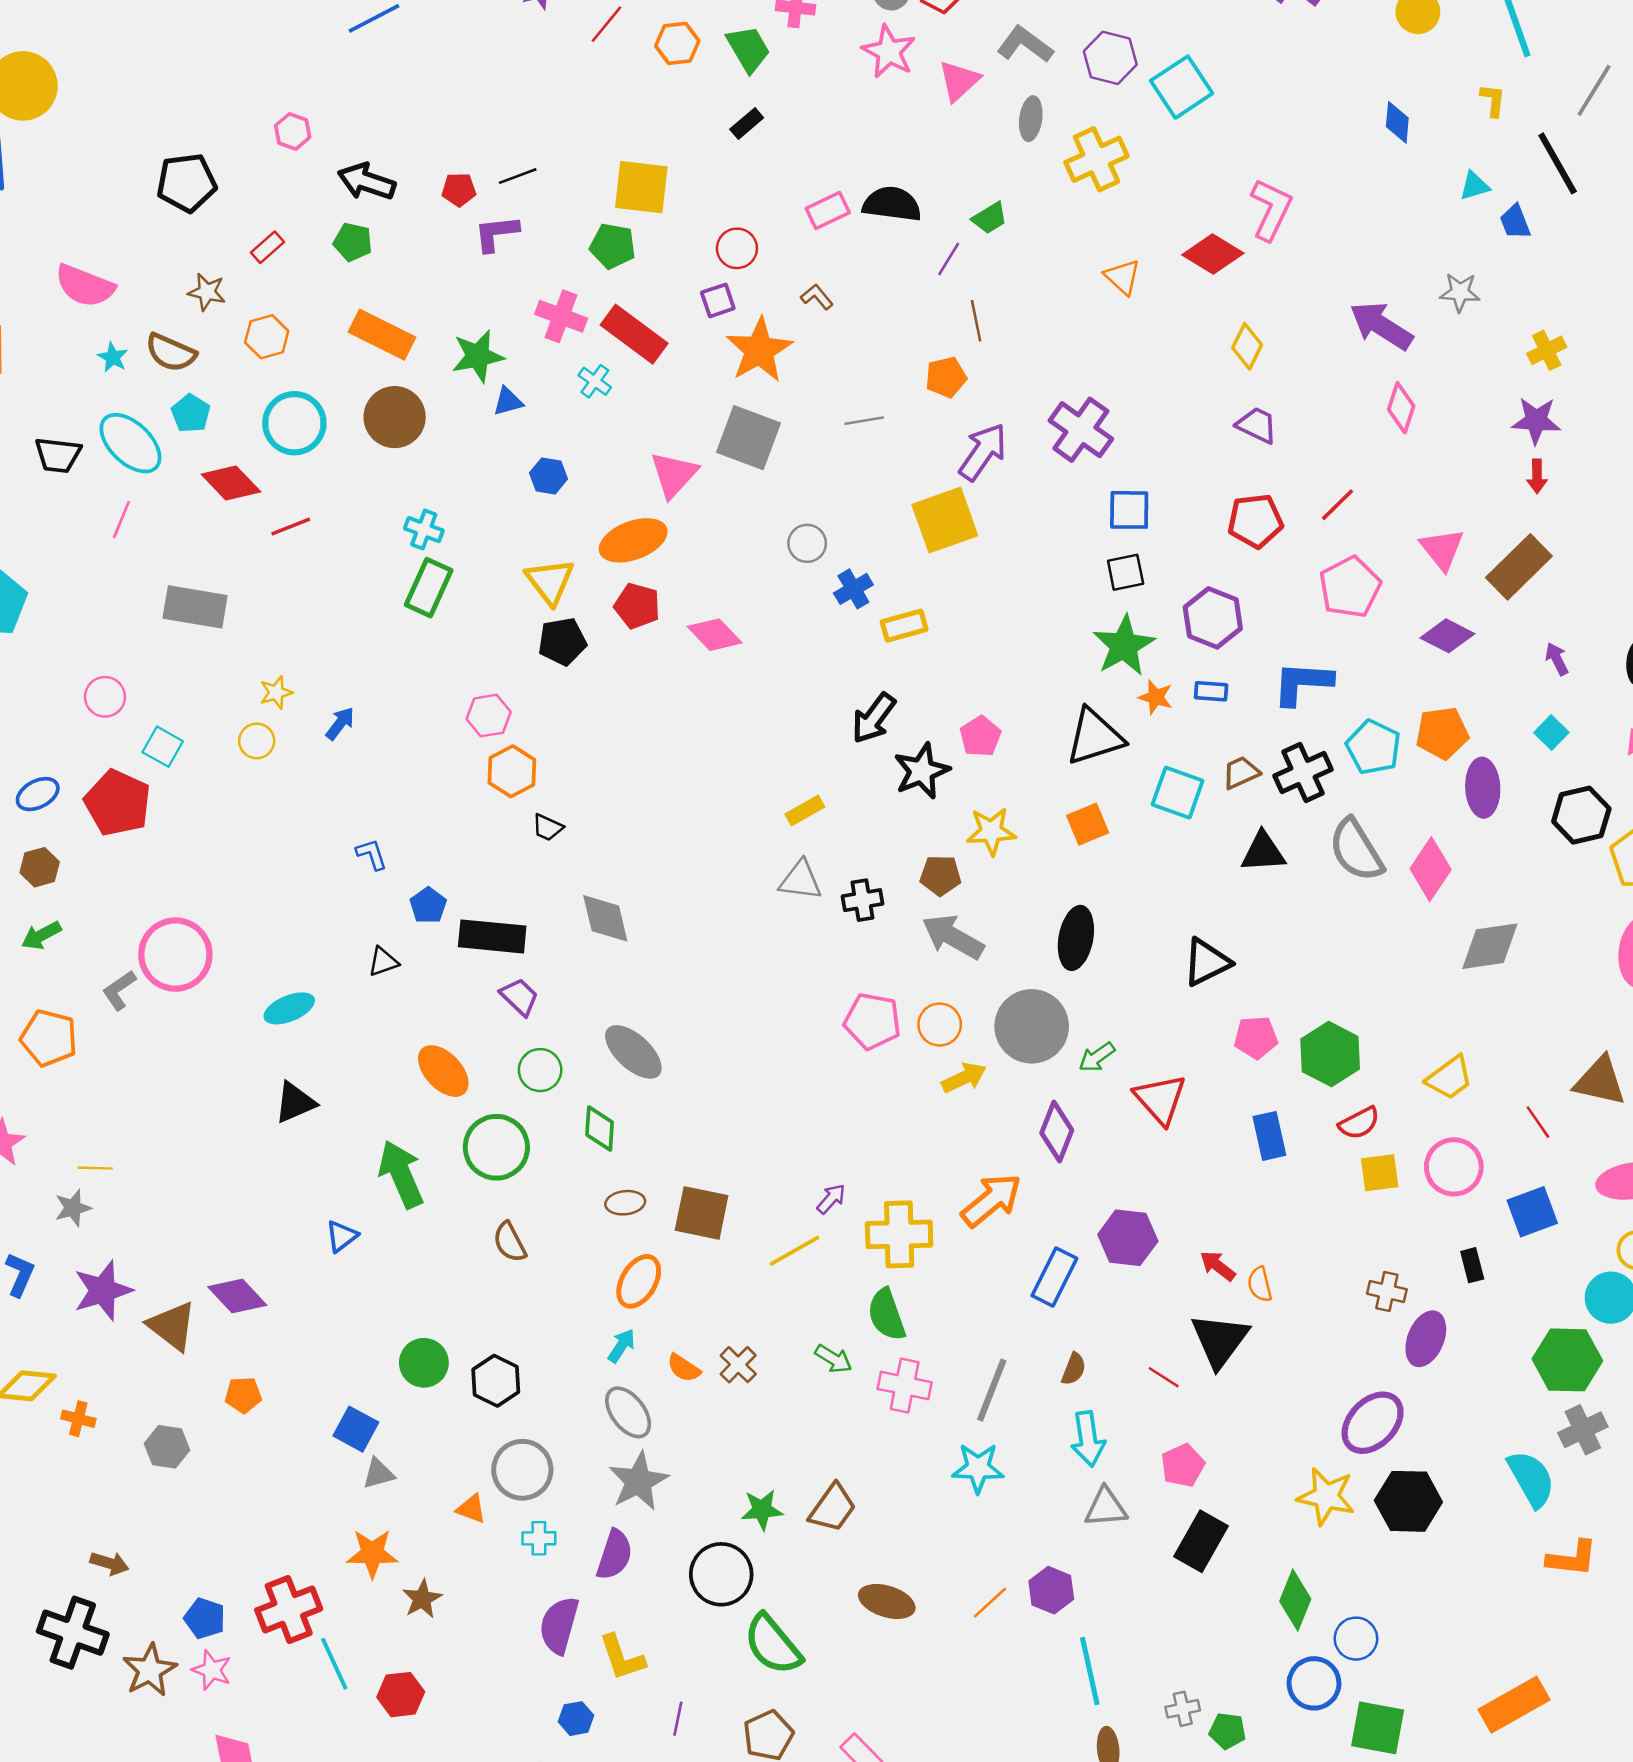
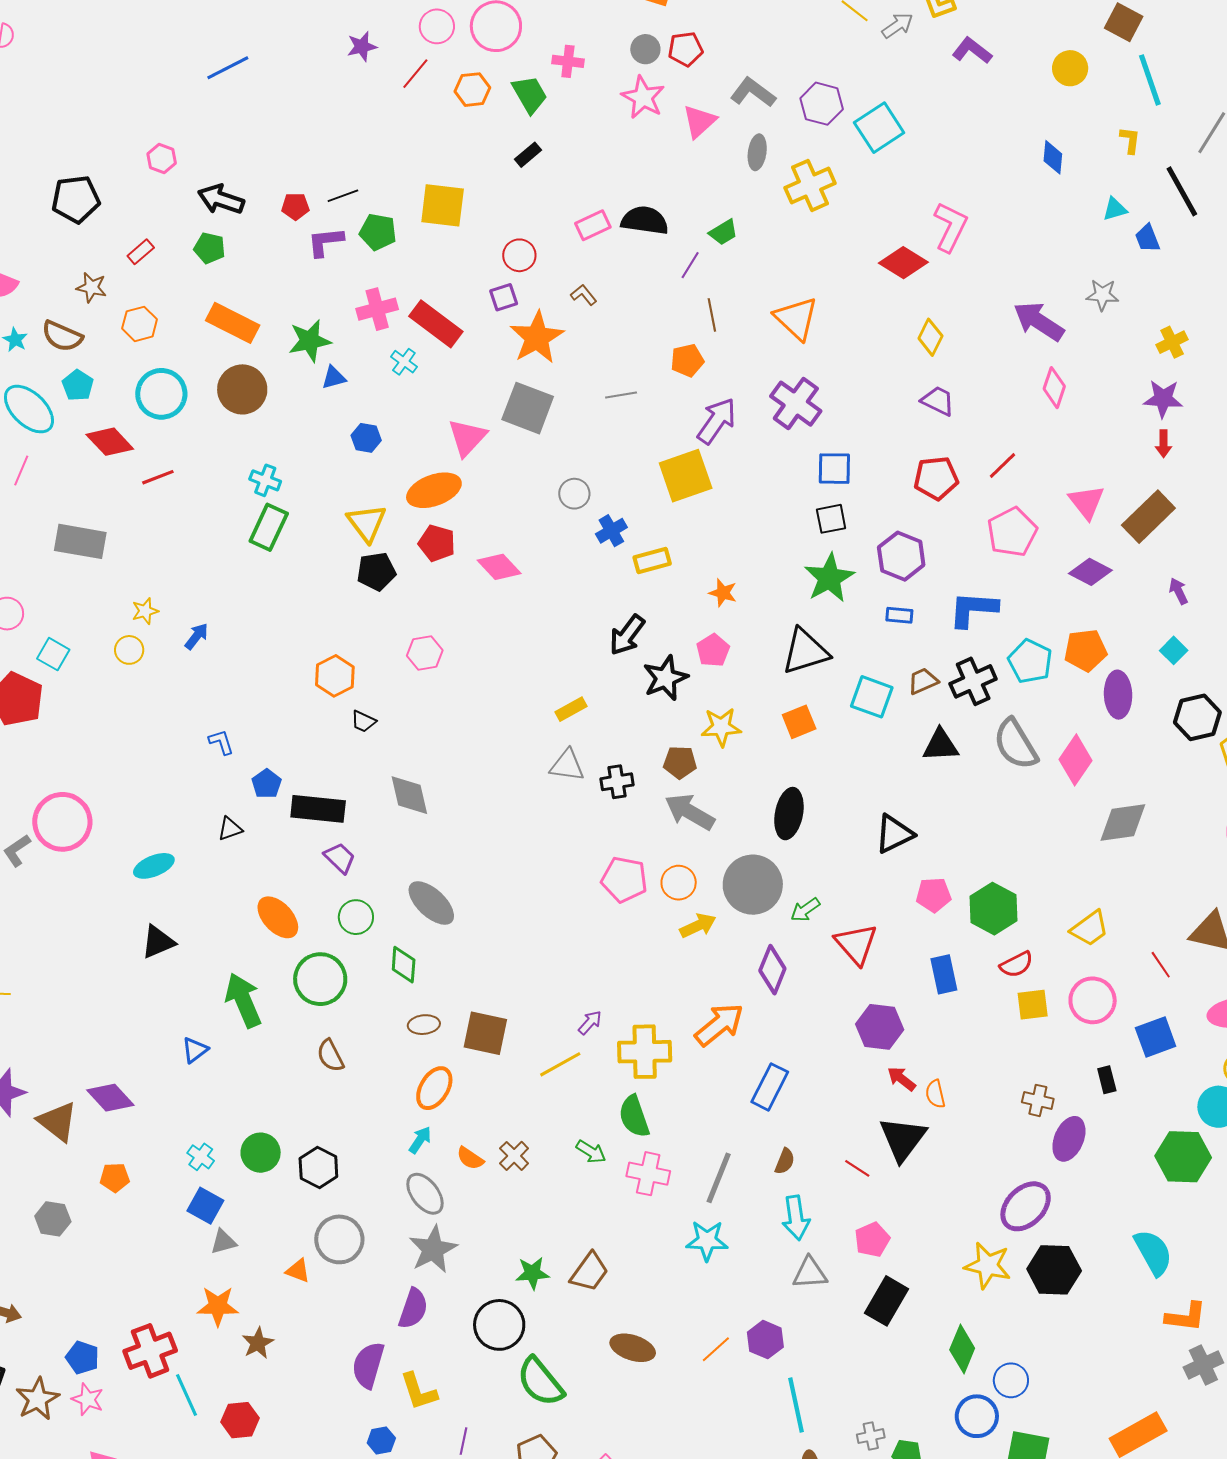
green pentagon: (613, 246) -> (378, 232), moved
orange triangle: (1122, 277) -> (796, 318), moved, size x1.5
pink cross: (561, 316) -> (377, 309), turned -36
orange star: (1156, 697) -> (723, 593), moved
pink hexagon: (489, 716) -> (425, 653), moved
purple hexagon: (1128, 1238) -> (880, 1027), moved
gray cross: (1583, 1430) -> (1203, 1365), moved
cyan cross: (539, 1538) -> (201, 1157), moved, turned 36

